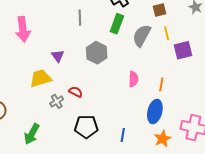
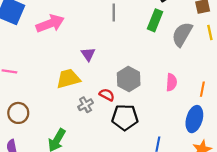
pink arrow: (23, 29) -> (50, 24), turned -105
gray hexagon: (97, 53) -> (129, 79), moved
black pentagon: (86, 127) -> (125, 117), moved

